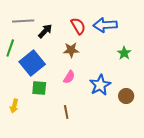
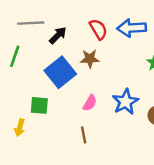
blue square: (32, 63) -> (60, 72), moved
pink semicircle: (69, 77) -> (90, 103), moved
green square: (39, 88) -> (39, 105), moved

